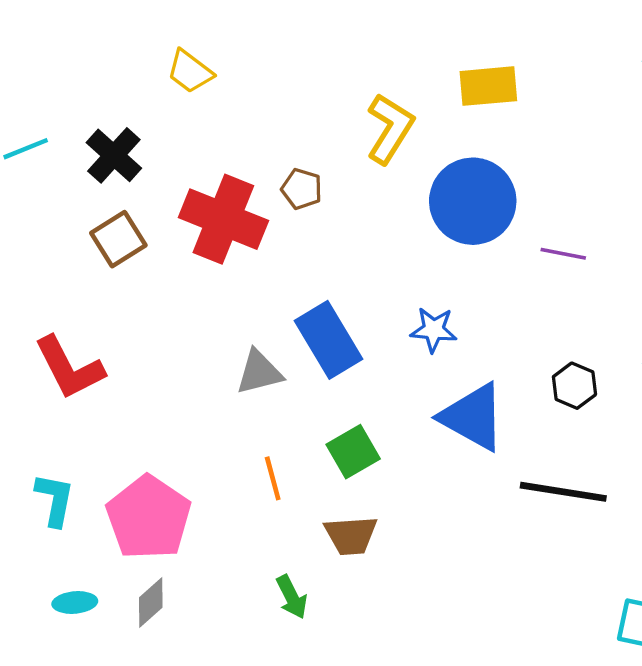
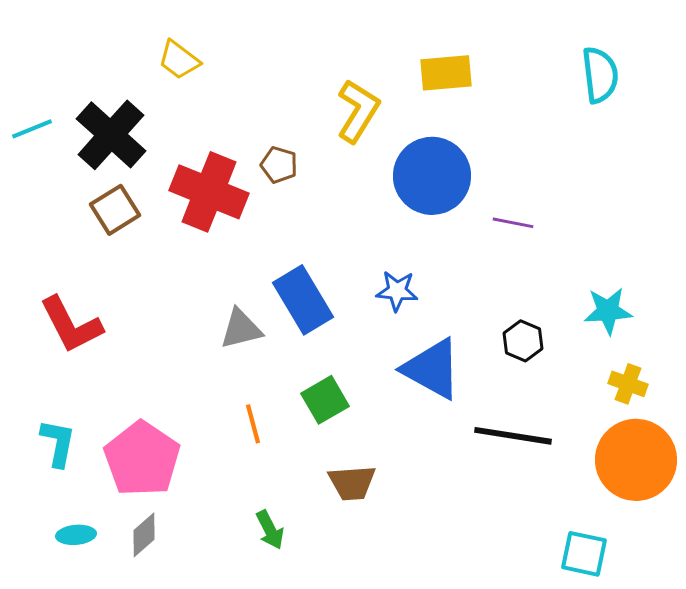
black cross: (114, 155) -> (111, 135), size x1.4
brown trapezoid: (351, 535) -> (352, 483), moved

